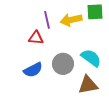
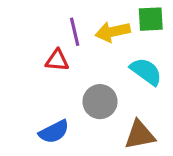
cyan semicircle: (91, 58) -> (146, 71), moved
blue semicircle: (33, 70) -> (54, 132), moved

